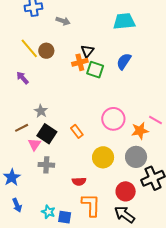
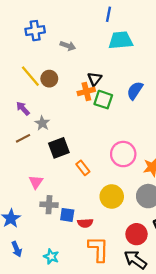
cyan trapezoid: (124, 21) -> (121, 40), moved
gray star: (41, 111) -> (42, 123), moved
brown line: (22, 128) -> (23, 138), moved
black square: (47, 134) -> (59, 148), moved, turned 36
blue square: (65, 217) -> (67, 215), moved

